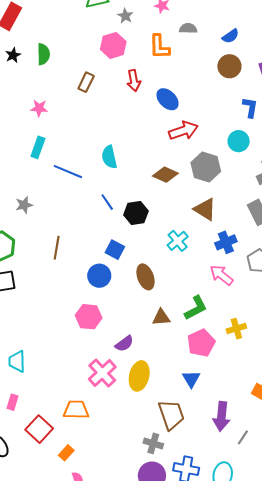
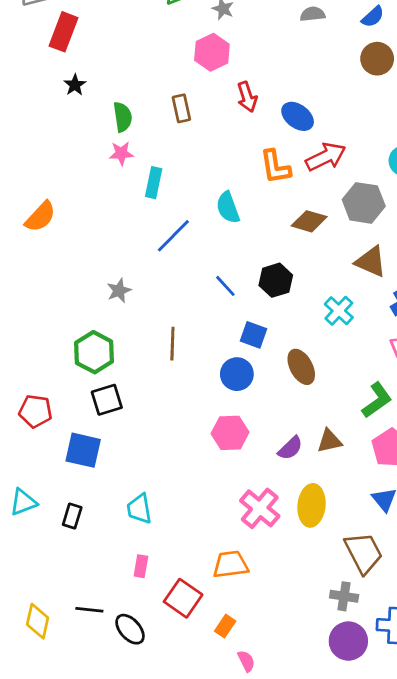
orange L-shape: (159, 47) -> (275, 167), moved
green semicircle: (43, 54) -> (123, 117), moved
brown rectangle: (86, 82) -> (181, 108), turned -30
cyan rectangle: (38, 147) -> (154, 183), moved
blue line: (68, 172) -> (173, 236), turned -60
blue line: (107, 202) -> (225, 286), moved
brown triangle: (161, 317) -> (329, 441), moved
purple semicircle: (124, 344) -> (290, 448), moved

